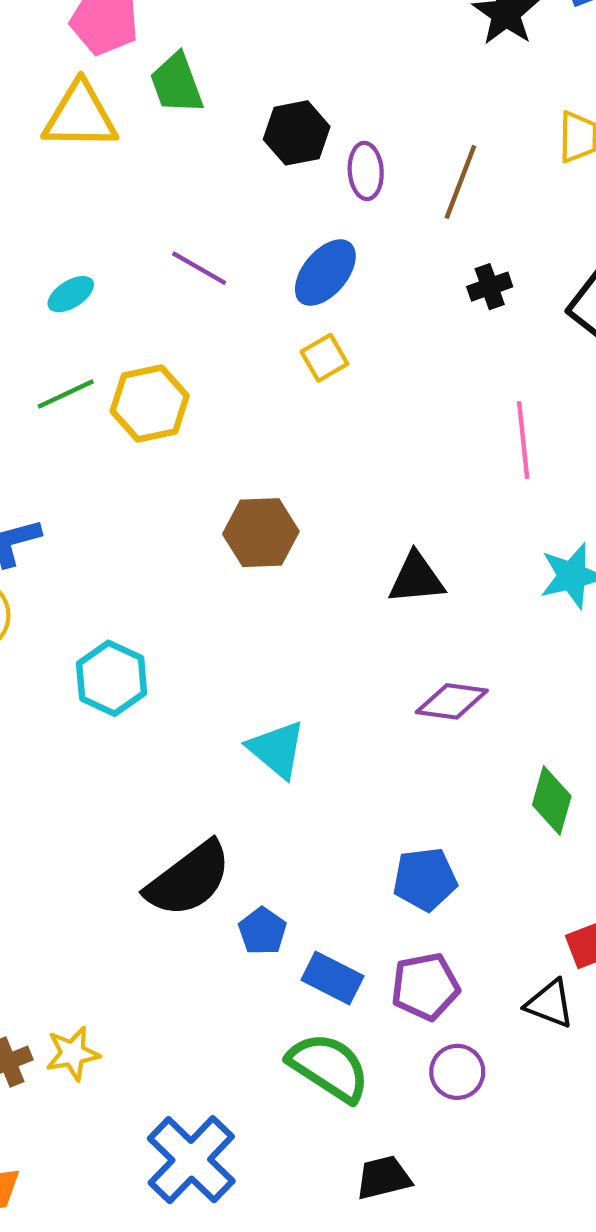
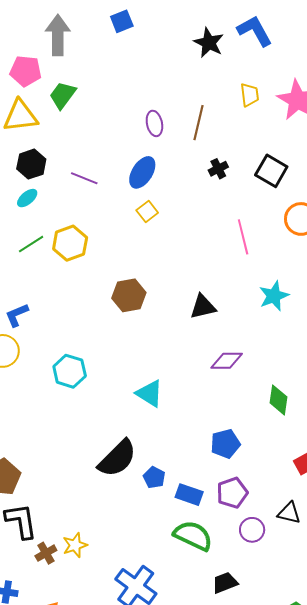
green trapezoid: (177, 83) -> (63, 95), turned 64
black hexagon: (297, 133) -> (31, 164), moved
black triangle: (550, 1004) -> (289, 513), moved

